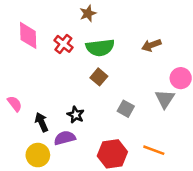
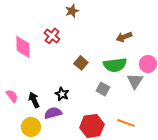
pink diamond: (28, 35) -> (23, 47), moved
green semicircle: (100, 48) -> (115, 65), moved
pink semicircle: (15, 104) -> (12, 96), moved

